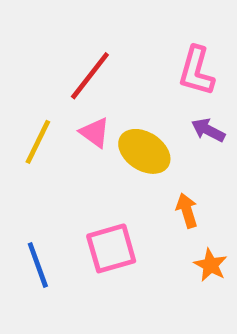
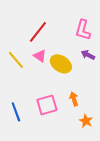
yellow line: (38, 142) -> (16, 60), turned -66
orange arrow: (187, 211) -> (74, 99), moved
orange star: (211, 265) -> (86, 121), moved

